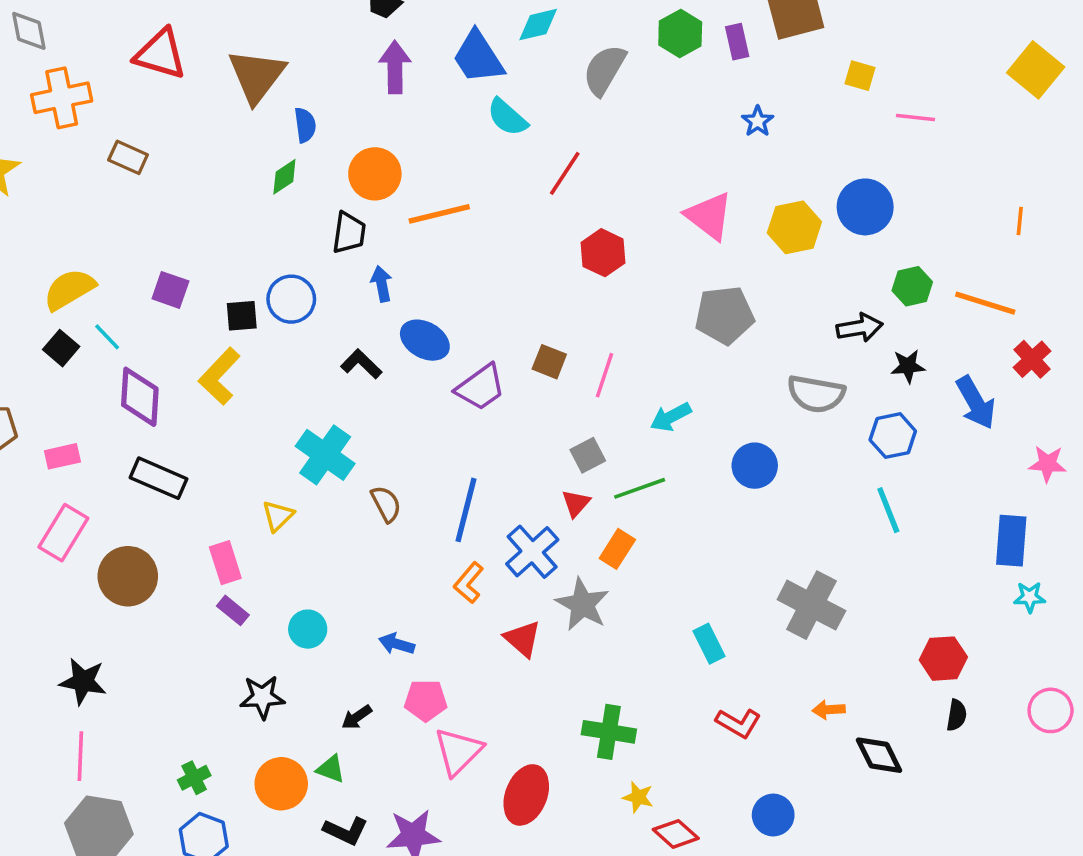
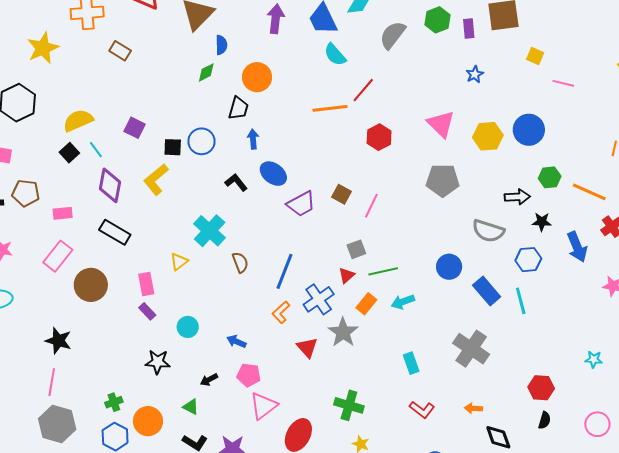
orange line: (439, 214) -> (330, 108), moved
cyan arrow: (671, 417) -> (403, 302), moved
blue rectangle: (1011, 541) -> (487, 291), moved, turned -52
orange circle: (281, 784) -> (148, 421), moved

